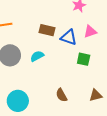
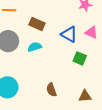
brown rectangle: (47, 30) -> (37, 24), moved
pink triangle: (90, 32) -> (91, 33), turned 32

